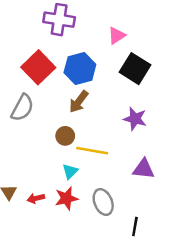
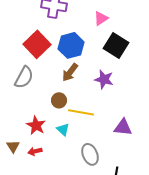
purple star: (135, 119) -> (104, 79), moved
cyan triangle: (70, 171) -> (63, 129), turned -32
red star: (66, 198) -> (36, 125), moved, turned -30

